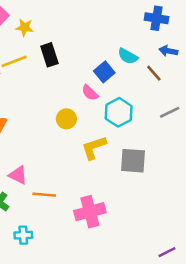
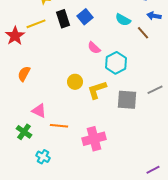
blue square: (104, 72) -> (85, 17), moved
gray line: (170, 112) -> (155, 90), moved
yellow circle: (66, 119) -> (75, 82), moved
cyan cross: (23, 235) -> (43, 157), turned 32

